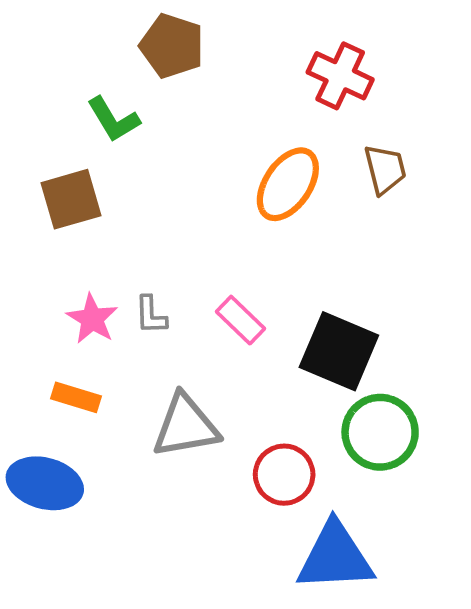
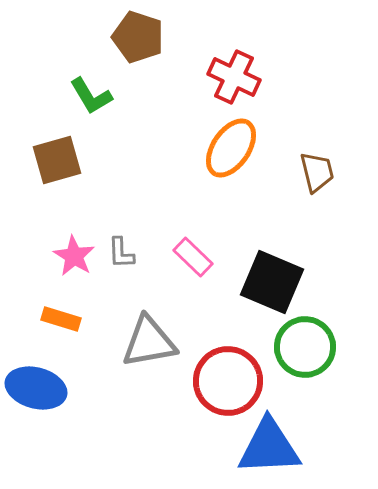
red cross: (340, 76) -> (234, 77), moved
brown trapezoid: (385, 169) -> (317, 172), moved
red circle: (284, 475) -> (228, 381), size x1.4

